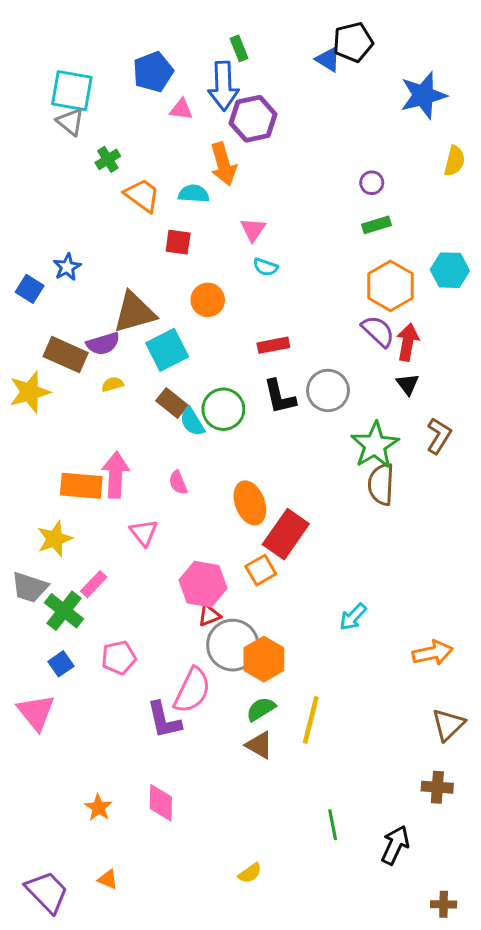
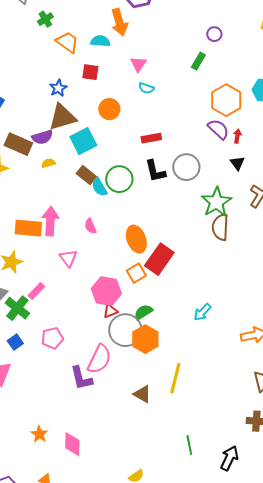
green rectangle: (376, 225) -> (198, 61), moved, turned -42
blue star: (67, 267) -> (58, 88), moved
red arrow: (408, 342) -> (237, 136), size x0.6
orange square: (261, 570) -> (136, 273), moved
green semicircle: (261, 709) -> (143, 312), moved
pink diamond: (161, 803) -> (72, 444), moved

